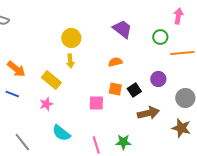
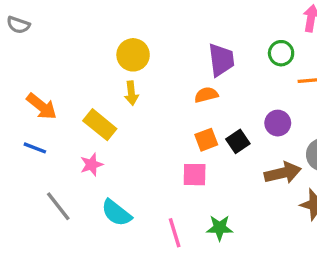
purple trapezoid: (122, 29) -> (221, 60), moved, turned 45
orange square: (115, 89) -> (206, 140), turned -32
pink square: (96, 103) -> (195, 175), moved
brown arrow: (148, 113) -> (283, 173), moved
gray line: (22, 142) -> (58, 206), moved

